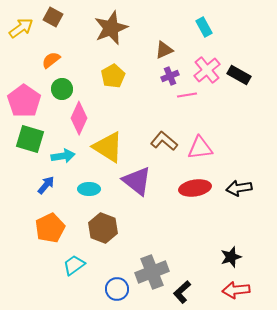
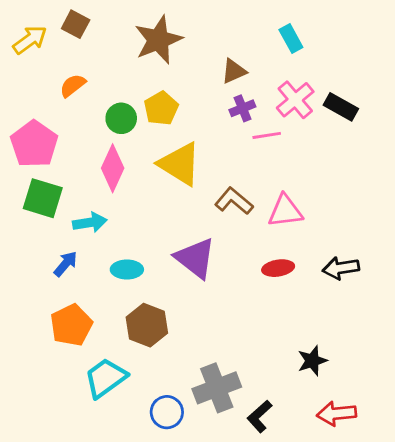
green circle: (62, 89) -> (121, 118), moved
yellow triangle: (108, 147) -> (180, 164), moved
red ellipse: (195, 188) -> (278, 268), size x0.7
black star: (231, 257) -> (312, 361), moved
cyan trapezoid: (74, 265) -> (106, 378), size x1.4

